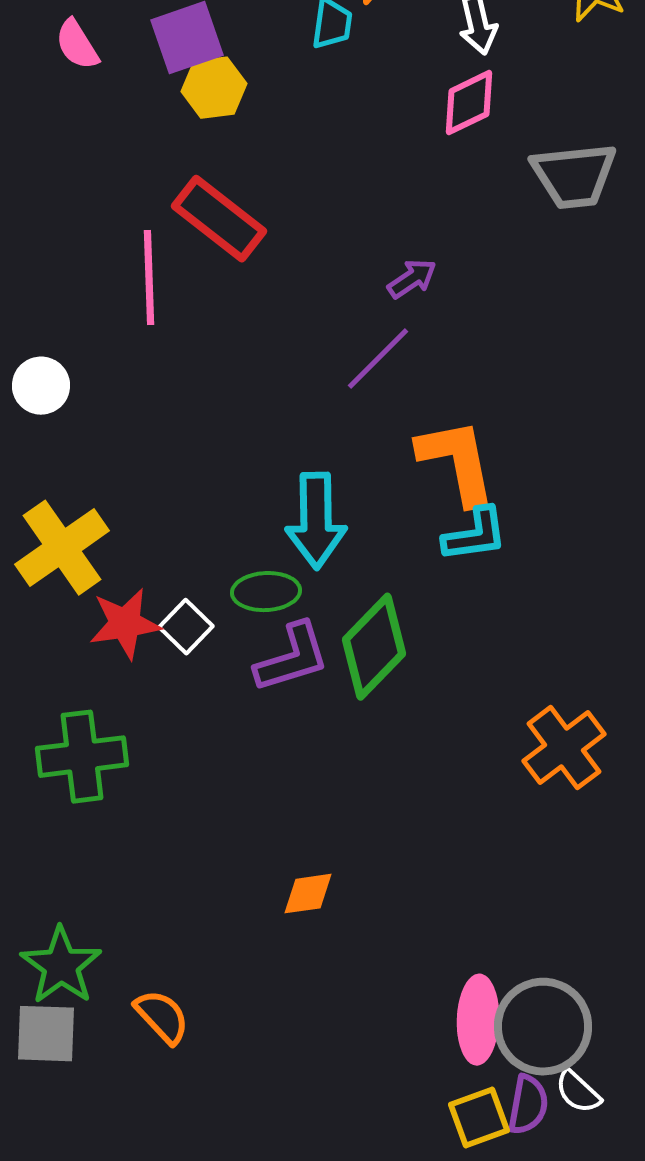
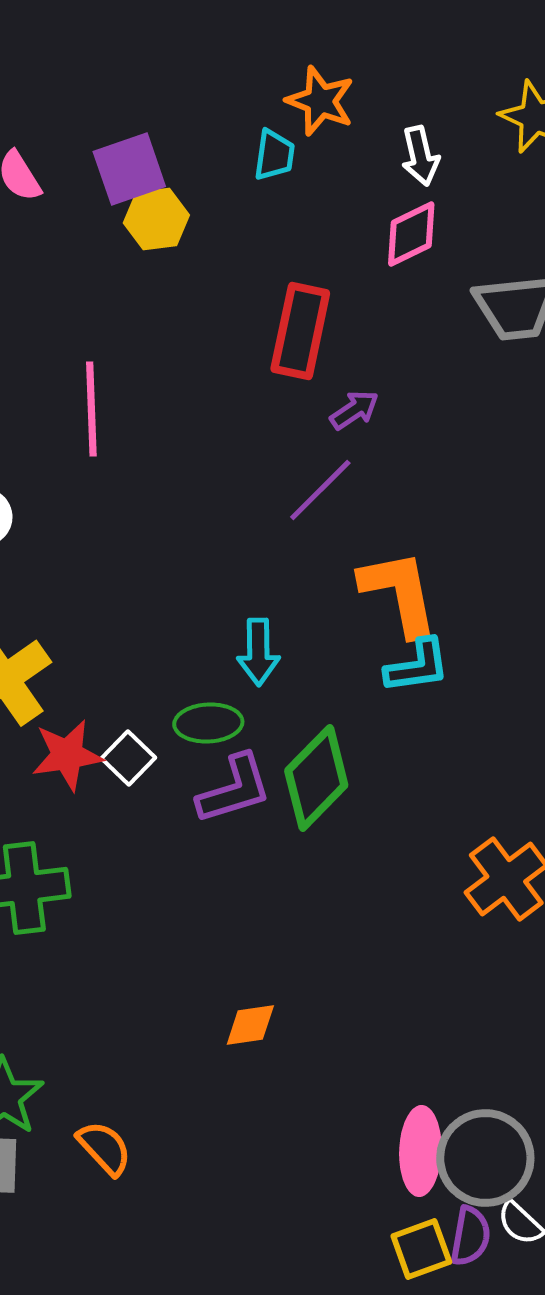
red rectangle: (219, 219) -> (300, 331), moved, turned 64
cyan arrow: (316, 521) -> (258, 652), size x0.7

